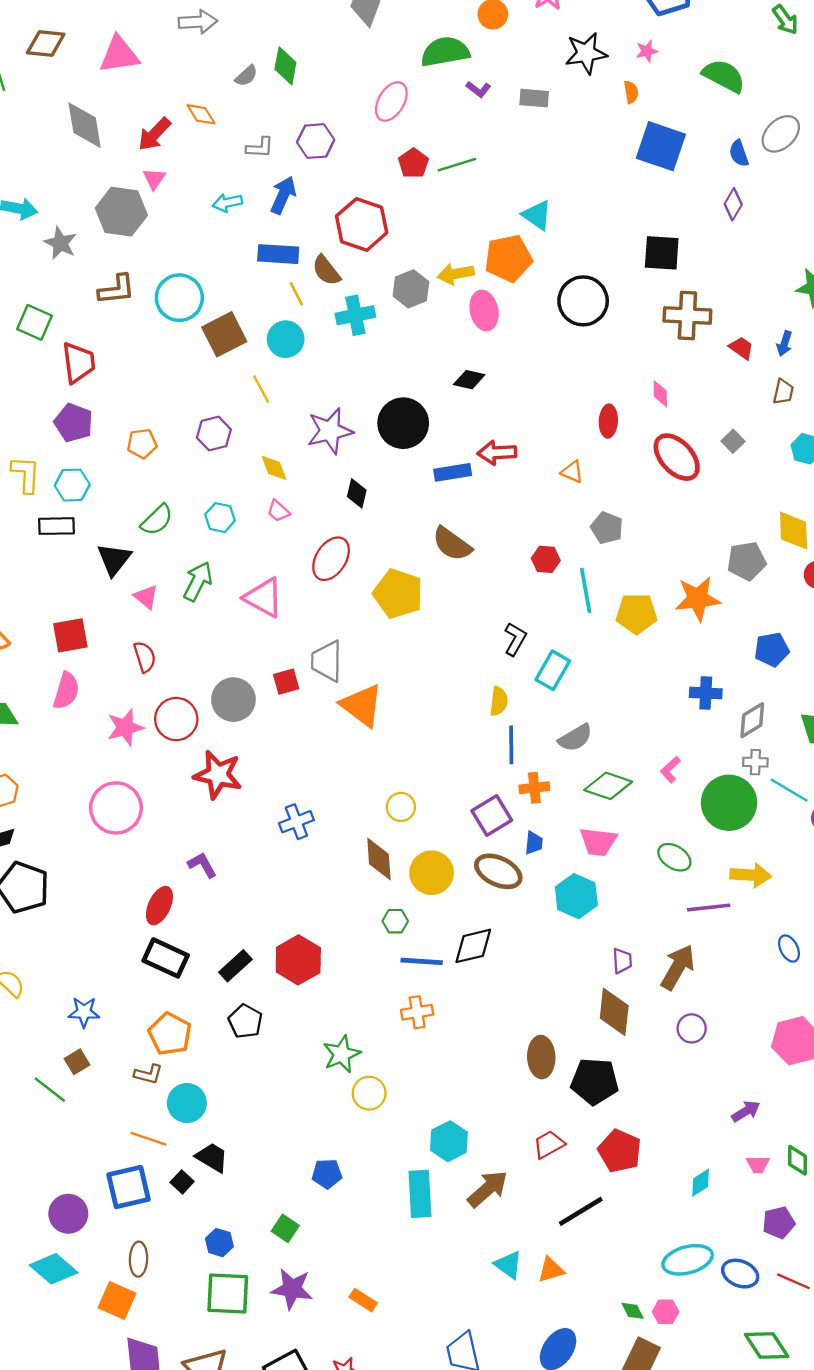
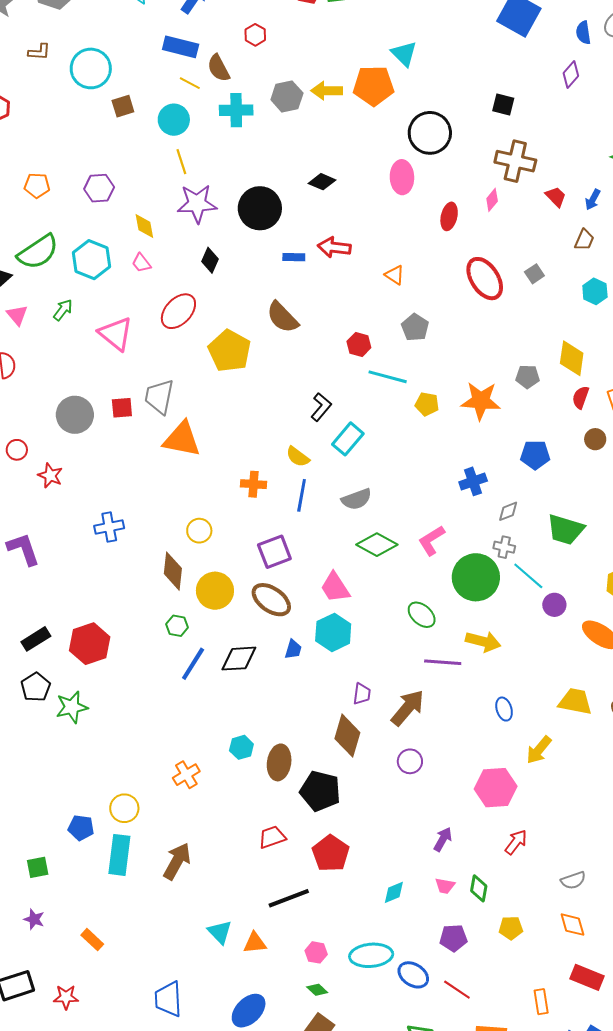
red hexagon: (362, 224) -> (255, 35), size x0.5
black square: (662, 253) -> (503, 105), size x0.7
brown L-shape: (117, 289) -> (39, 52), size x0.7
yellow line: (296, 294) -> (190, 83), turned -45
pink ellipse: (484, 310) -> (402, 177), moved
brown square: (224, 334) -> (123, 106), size x0.6
yellow line: (261, 389) -> (181, 162), moved
pink diamond: (660, 394) -> (492, 200), moved, turned 30
red ellipse: (608, 421) -> (449, 216), moved
blue rectangle: (453, 472) -> (294, 257), size x0.7
cyan hexagon: (220, 518) -> (91, 260), size x1.5
green semicircle: (157, 520) -> (38, 252), size x1.4
gray pentagon: (746, 561) -> (527, 377), size x0.7
green arrow: (198, 581) -> (63, 310), size x0.7
cyan line: (586, 590) -> (388, 377), turned -75
yellow pentagon: (637, 614) -> (427, 404), size x0.7
blue cross: (706, 693) -> (473, 481), turned -32
yellow semicircle: (499, 701) -> (298, 457), turned 110
orange triangle: (362, 705) -> (182, 439), turned -36
red circle: (176, 719) -> (17, 450), moved, size x0.6
gray diamond: (752, 720) -> (508, 511), size x0.7
pink L-shape: (670, 770) -> (432, 540), size x1.4
red star: (218, 775) -> (50, 475), size x0.6
orange cross: (534, 788) -> (254, 484), moved
pink trapezoid: (598, 842) -> (335, 587), moved, turned 40
blue trapezoid: (534, 843) -> (293, 649), moved
purple L-shape: (202, 865) -> (23, 549), size x1.4
blue line: (422, 961) -> (193, 664), turned -72
orange cross: (417, 1012) -> (186, 775), moved, turned -32
green star: (342, 1054) -> (72, 707), moved
yellow circle: (369, 1093) -> (124, 808), moved
purple arrow: (746, 1111) -> (443, 839), turned -40
cyan hexagon: (449, 1141) -> (241, 747), moved, size x0.7
brown arrow: (488, 1189) -> (177, 861), moved, turned -30
cyan rectangle: (420, 1194) -> (119, 855), moved
green square: (285, 1228) -> (38, 867), turned 35
purple star: (292, 1289) -> (34, 919), size x0.6
green diamond: (633, 1311) -> (317, 990), turned -30
pink hexagon: (666, 1312) -> (316, 952), moved

